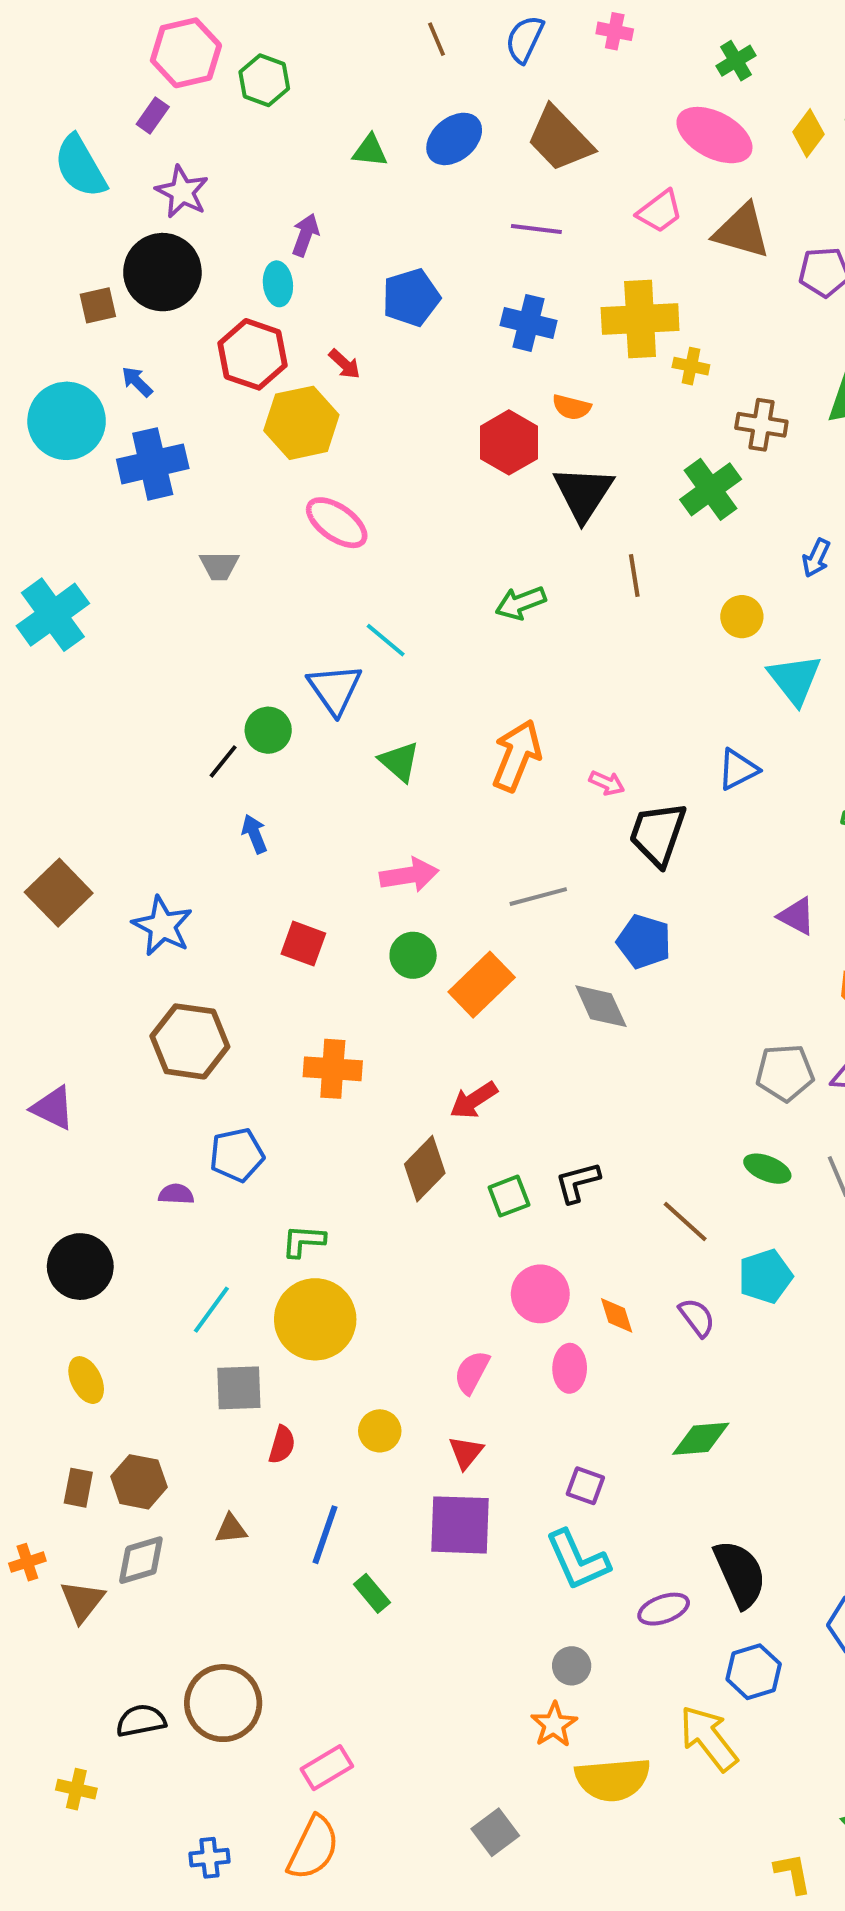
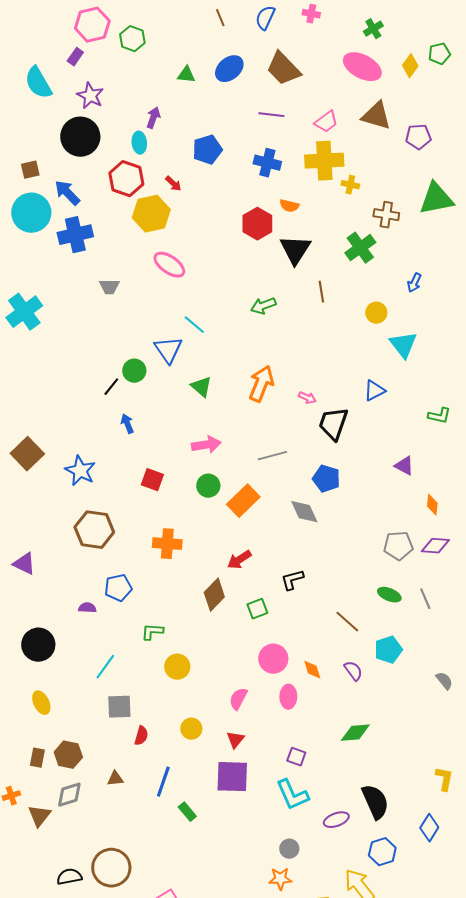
pink trapezoid: (660, 211) -> (326, 122), moved
brown square: (98, 305) -> (30, 170), moved
blue arrow: (137, 382) -> (67, 193), size x1.6
black L-shape: (577, 1182) -> (292, 580), moved
yellow circle: (315, 1319) -> (177, 667), moved, size x0.6
orange star: (554, 1725) -> (280, 879), turned 30

